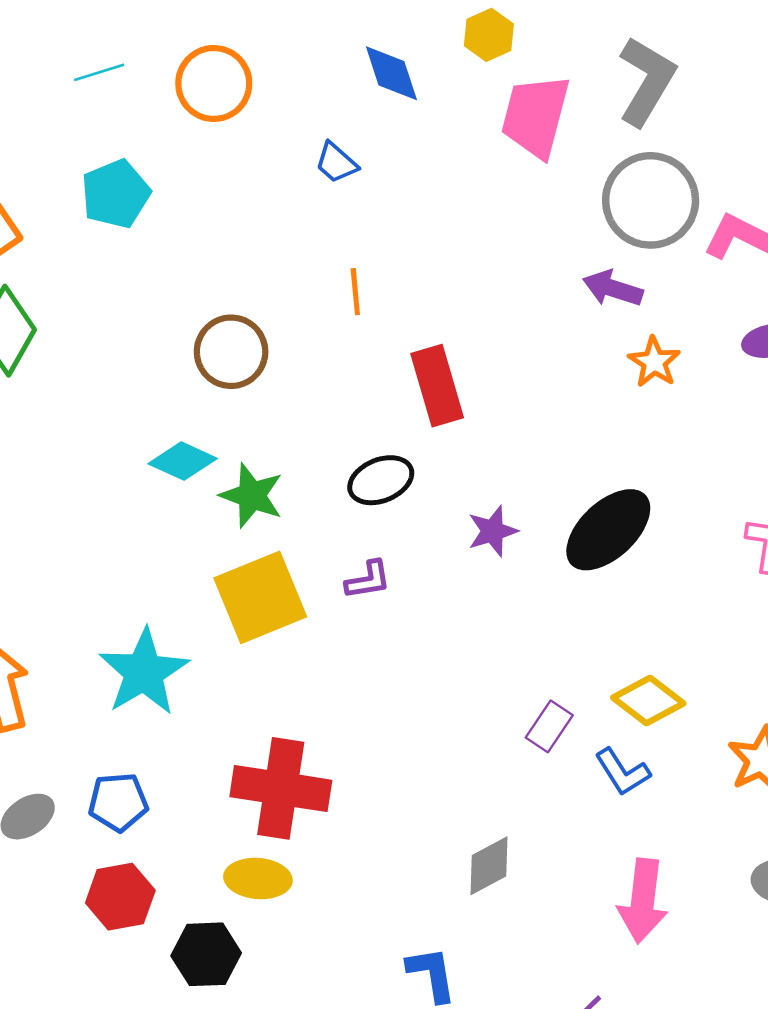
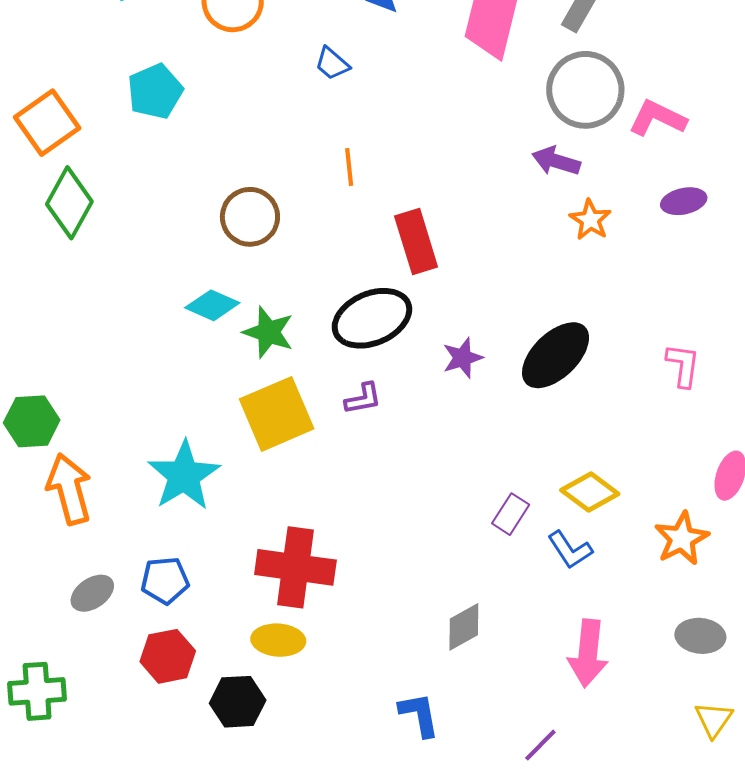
black ellipse: (381, 480) -> (372, 318), size x1.5

